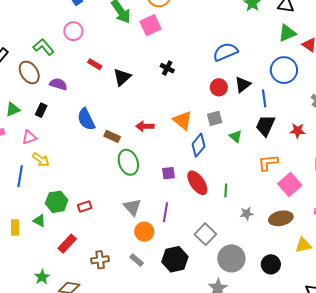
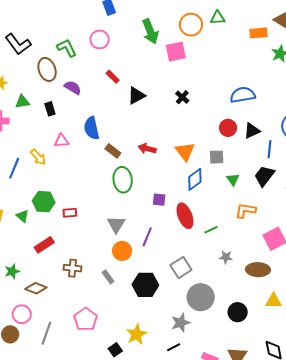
black rectangle: (41, 110) -> (50, 109), turned -56
pink triangle: (29, 137) -> (61, 141), moved
orange L-shape: (268, 163) -> (246, 210), moved
green line: (226, 190) -> (211, 230), turned 48

